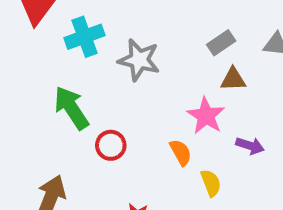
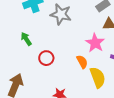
green arrow: (71, 108) -> (26, 39), size x0.6
yellow semicircle: (211, 183) -> (98, 77), size x1.5

